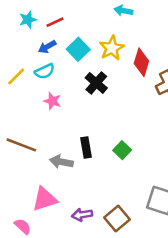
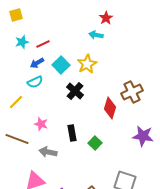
red diamond: (141, 62) -> (110, 108), moved
yellow line: (16, 76) -> (16, 102), moved
pink star: (52, 101) -> (41, 124), moved
black rectangle: (86, 148) -> (72, 133), moved

